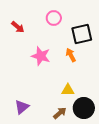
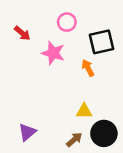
pink star: (41, 56) -> (53, 53), moved

